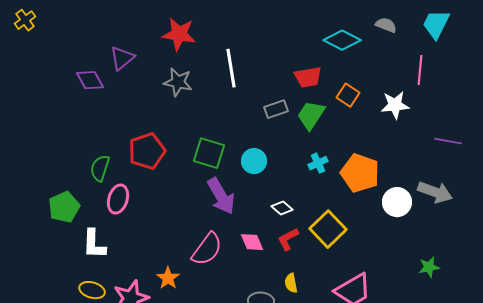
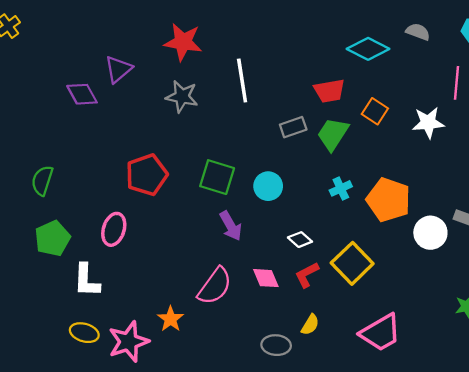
green semicircle: (100, 168) -> (42, 180), moved
purple arrow: (221, 196) -> (231, 226), size x0.7
yellow semicircle: (291, 283) -> (310, 325), turned -138

